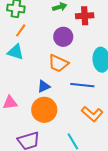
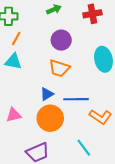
red cross: (85, 16) -> (92, 14), moved
blue line: (82, 85) -> (76, 99), moved

